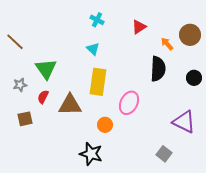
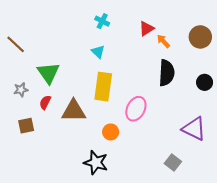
orange arrow: (167, 44) -> (163, 41), moved

